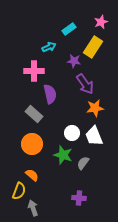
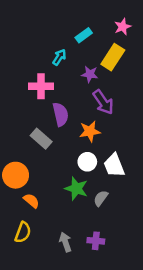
cyan arrow: (49, 47) -> (59, 57), turned -32
orange star: (95, 108) -> (90, 131), moved
orange circle: (32, 144) -> (16, 175), moved
orange semicircle: (32, 175) -> (31, 201), moved
gray arrow: (33, 208) -> (65, 242), moved

